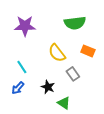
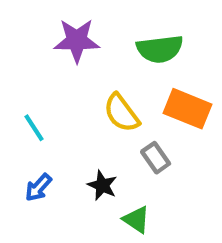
purple star: (25, 26) -> (77, 40), moved
orange rectangle: (88, 51) -> (187, 109), size x1.5
cyan line: (22, 67) -> (34, 128), moved

